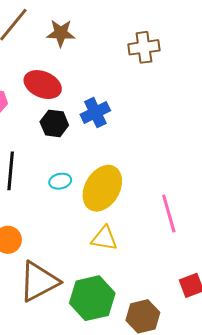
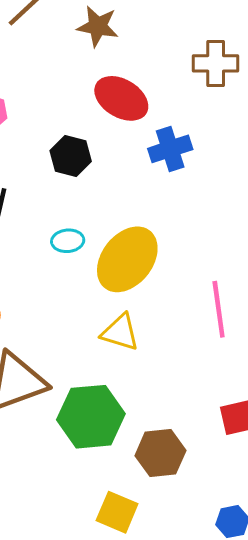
red ellipse: (43, 85) -> (121, 98), moved
blue cross: (95, 113) -> (170, 149), moved

